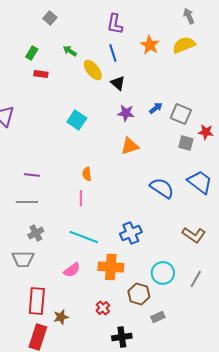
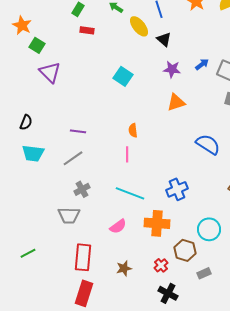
gray line: (27, 202) -> (73, 158), turned -35
red cross: (103, 308) -> (161, 265), moved
brown star: (61, 317) -> (124, 268), moved
black cross: (122, 337) -> (168, 293), turned 36

